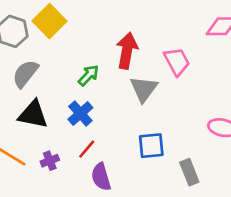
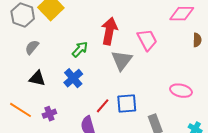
gray semicircle: (25, 74) -> (32, 47), size x0.7
black triangle: (33, 114) -> (37, 78), size x0.7
red line: (87, 149) -> (103, 106), moved

